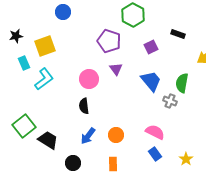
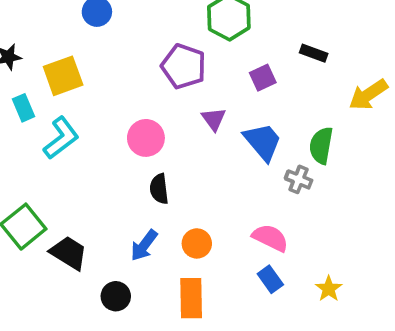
purple triangle: (116, 69) -> (214, 119), moved
black semicircle: (84, 106) -> (159, 189), moved
orange rectangle: (113, 164) -> (191, 298), size x1.5

